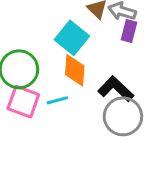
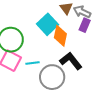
orange diamond: (75, 70) -> (60, 36), moved
gray circle: (123, 116) -> (52, 77), moved

